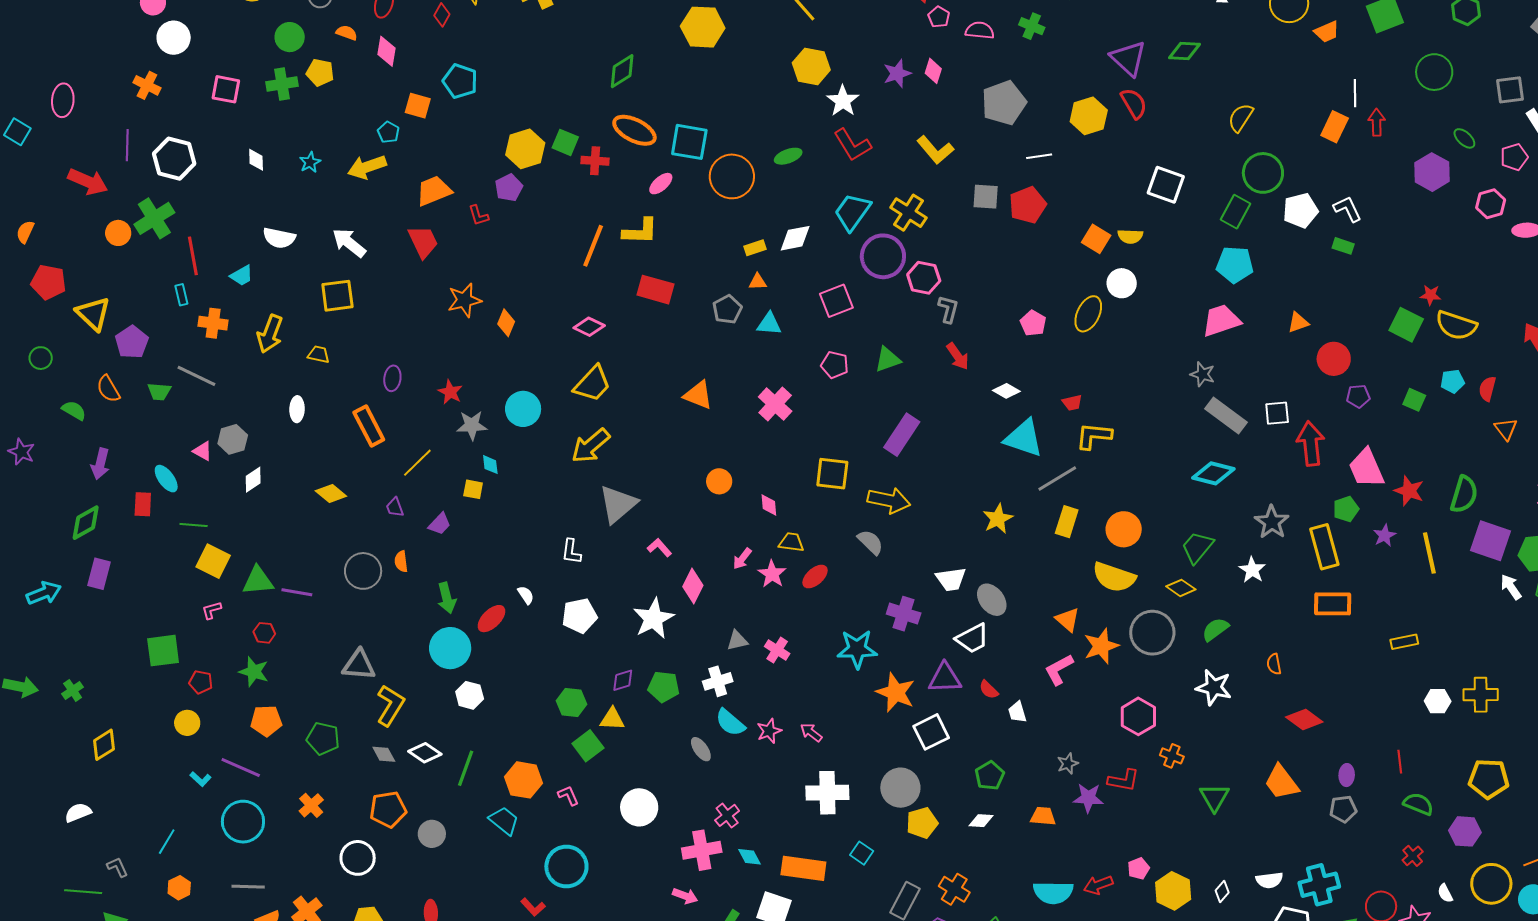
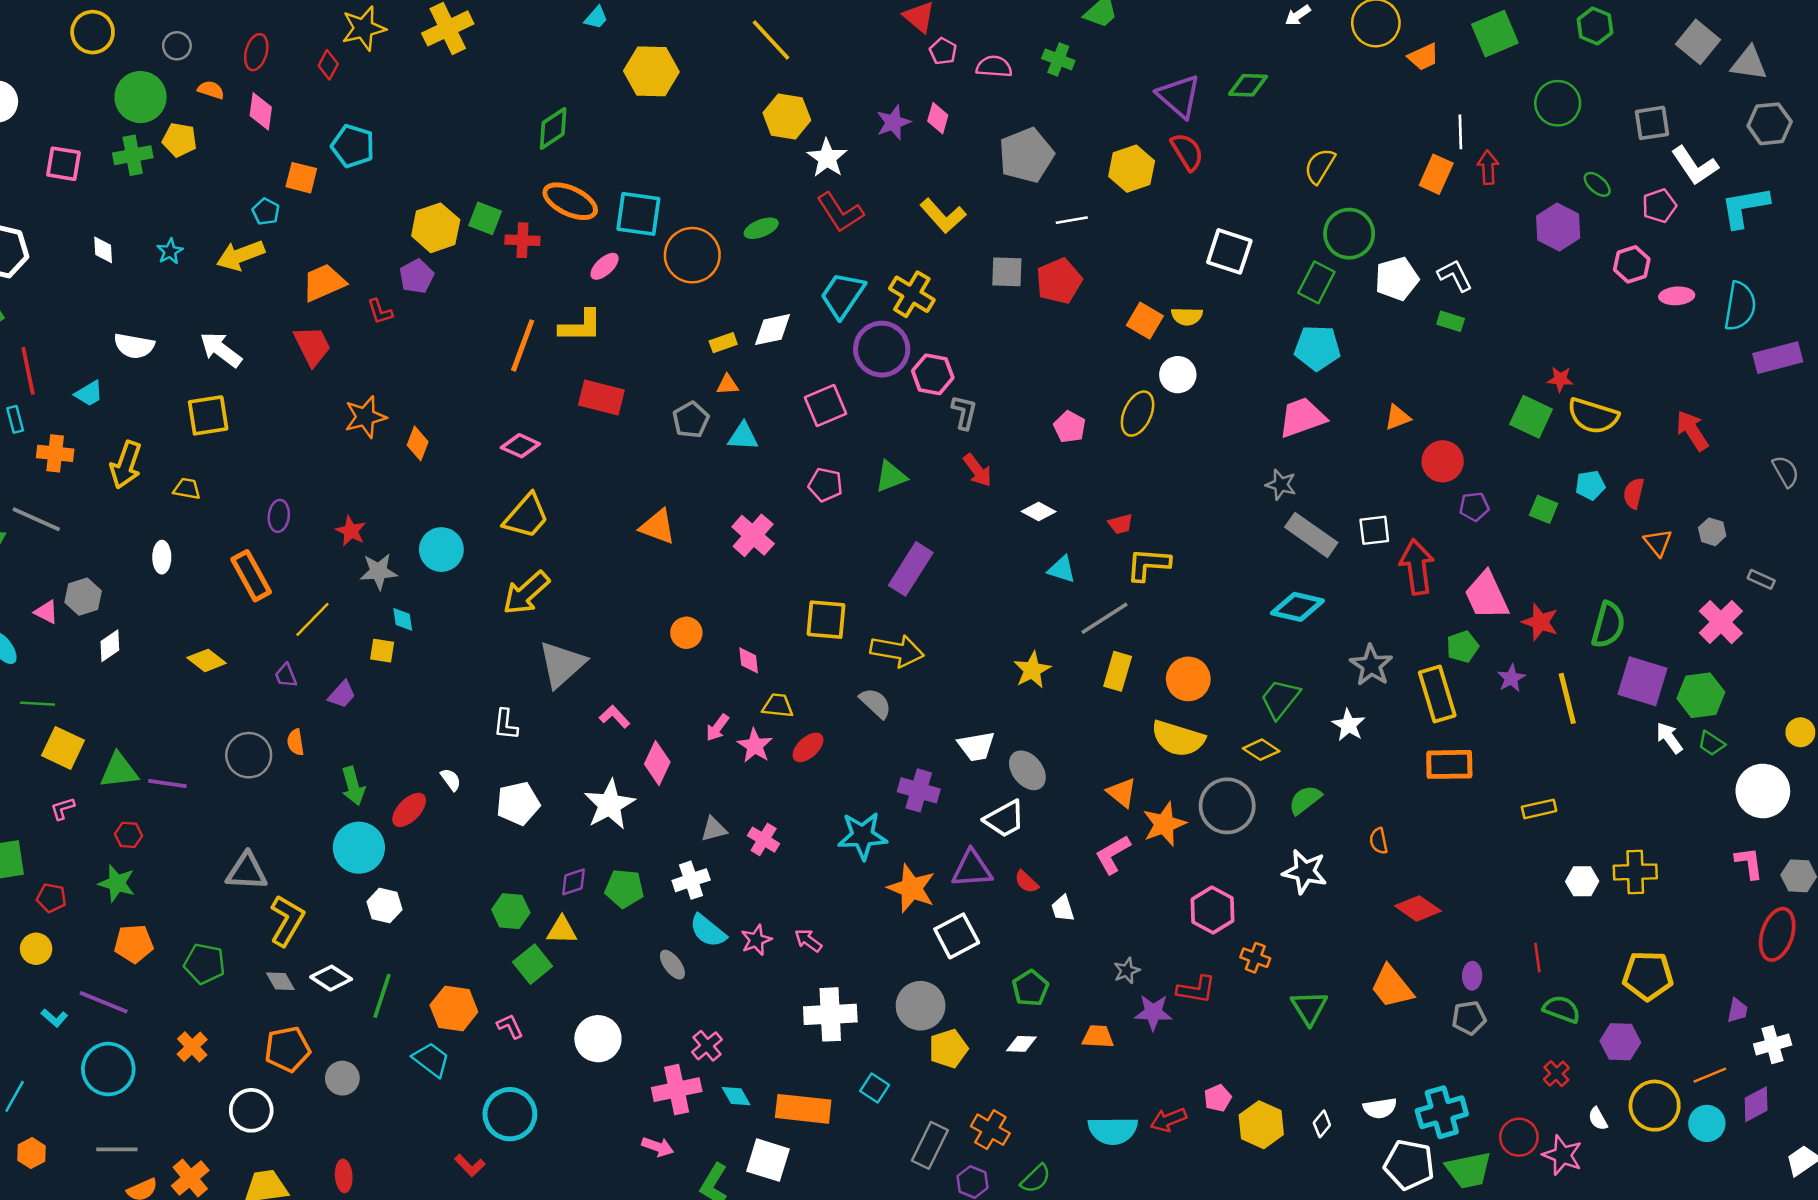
green circle: (290, 37) -> (141, 97), size x1.4
cyan triangle: (1024, 438) -> (1062, 569), size x0.6

